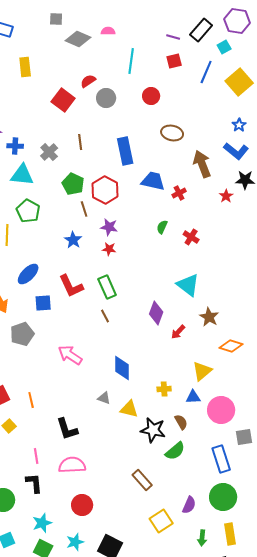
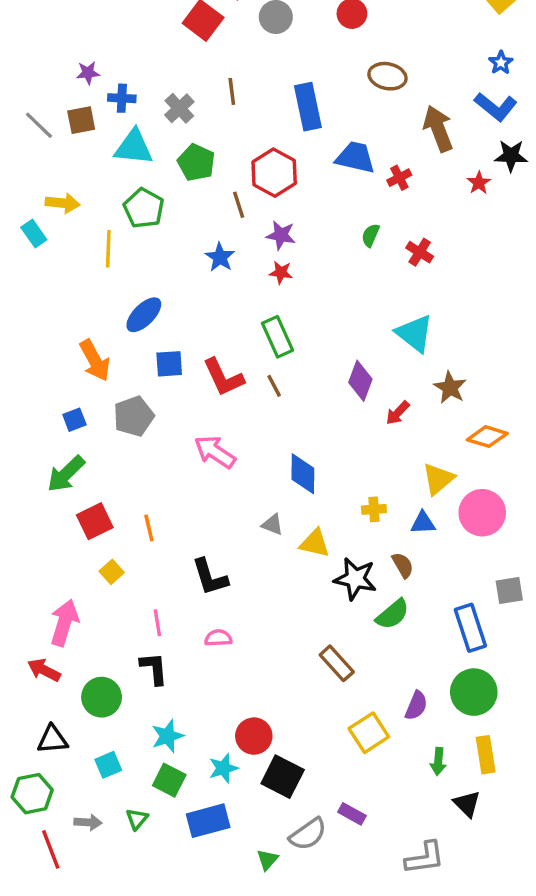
green pentagon: (73, 184) -> (196, 162), moved
red L-shape: (71, 286) -> (223, 377), moved
pink circle: (221, 410) -> (482, 513), moved
pink semicircle: (72, 465) -> (218, 638), size x0.6
red circle: (82, 505) -> (254, 736), moved

